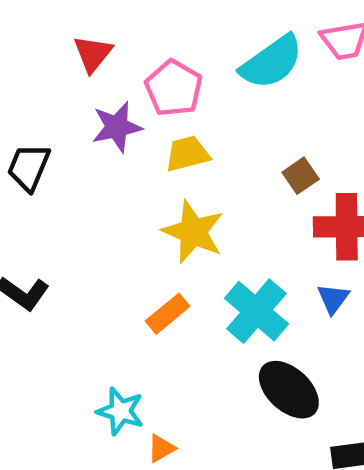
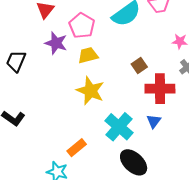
purple star: (117, 127) -> (56, 43), turned 30
orange rectangle: (168, 314) -> (77, 148), moved

